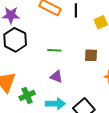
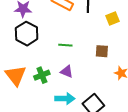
green cross: (27, 95) -> (42, 75), moved

